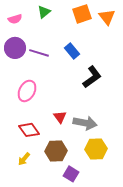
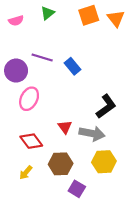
purple circle: (15, 48) -> (16, 71), moved
blue rectangle: (72, 51) -> (72, 66), moved
black L-shape: (92, 77) -> (106, 106), moved

